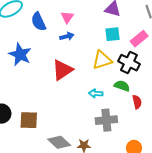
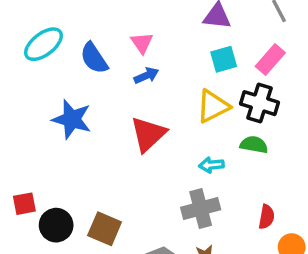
red semicircle: (137, 102) -> (267, 217), moved, turned 32
brown square: (29, 120) -> (105, 229), turned 30
gray cross: (106, 120) -> (201, 209), moved

